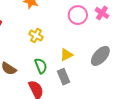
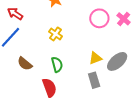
yellow triangle: (66, 55) -> (95, 58), moved
gray rectangle: (64, 77) -> (94, 80), moved

